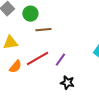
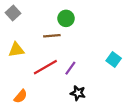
green circle: (30, 14) -> (66, 18), moved
orange semicircle: (15, 67) -> (21, 96), moved

